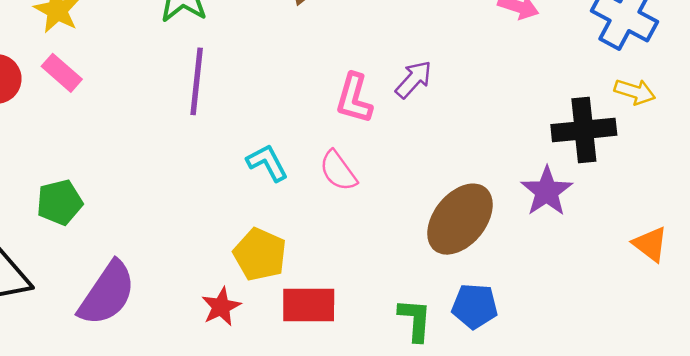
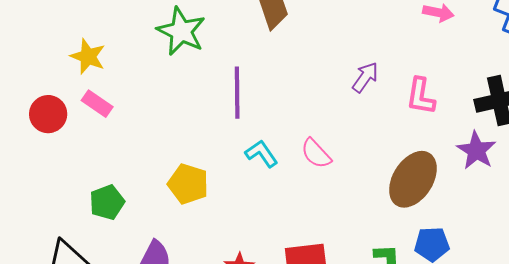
purple line: (197, 81) -> (237, 93), moved
pink L-shape: (354, 98) -> (421, 96), moved
yellow pentagon: (260, 254) -> (188, 184), moved

